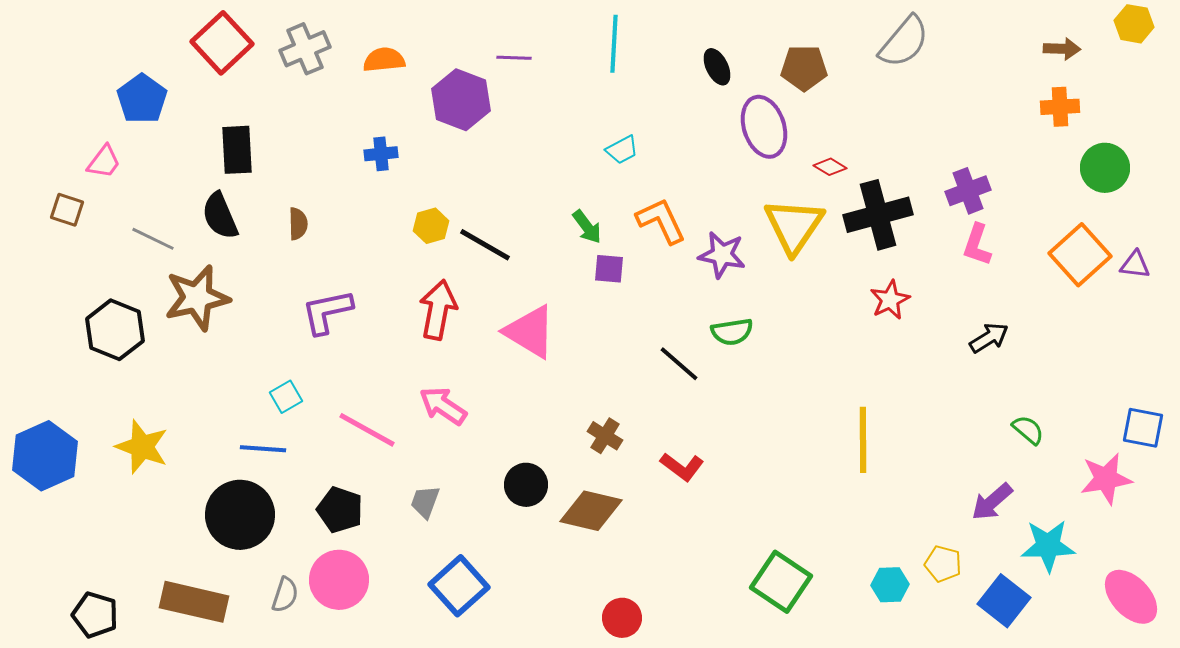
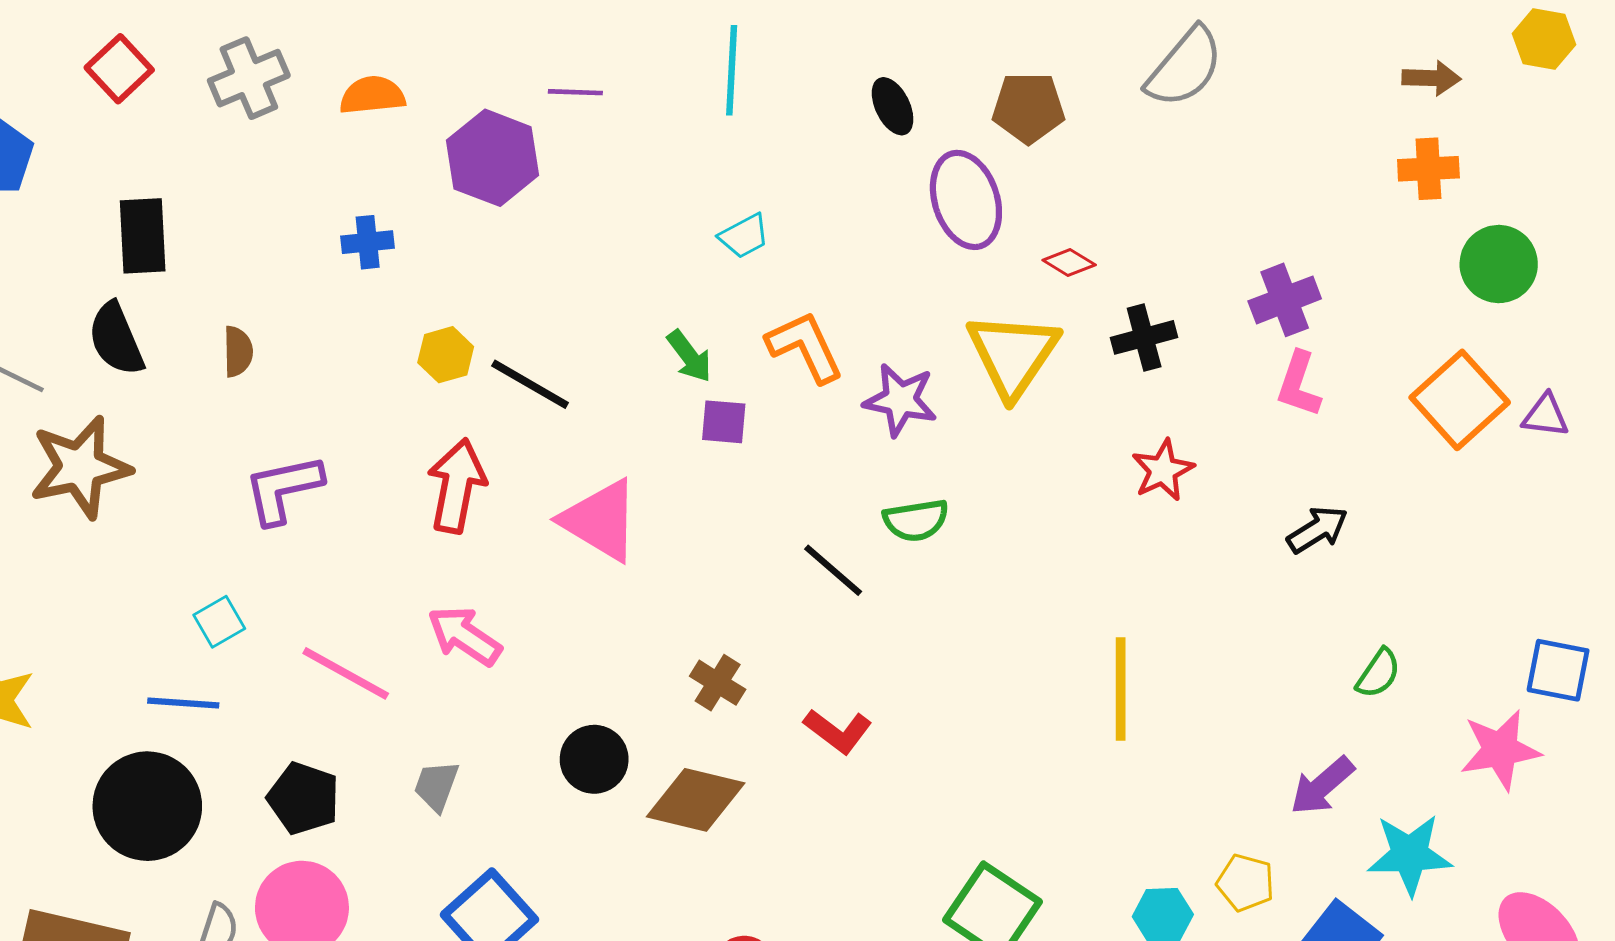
red square: (222, 43) -> (119, 69), size x0.7
black cross: (878, 215) -> (1144, 337), size x0.6
green semicircle: (1028, 430) -> (1378, 673), turned 84

